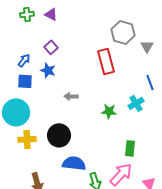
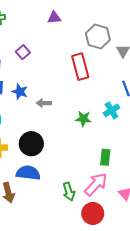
purple triangle: (51, 14) -> (54, 18), moved, turned -32
blue star: (48, 70) -> (20, 92), moved
blue semicircle: (74, 163) -> (28, 173), moved

